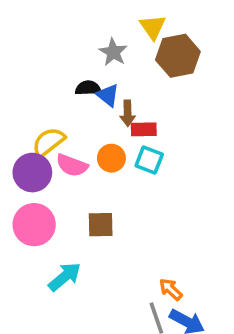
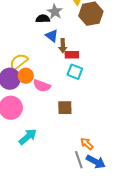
black semicircle: (88, 88) -> (43, 19), moved
orange circle: (111, 158) -> (26, 76), moved
pink semicircle: (72, 165) -> (42, 86), moved
brown square: (101, 225) -> (65, 108), moved

